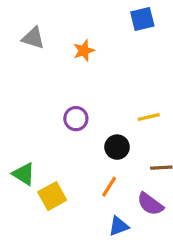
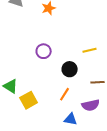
purple semicircle: (150, 204) -> (91, 105), turned -48
blue triangle: (119, 226) -> (71, 119), turned 32

